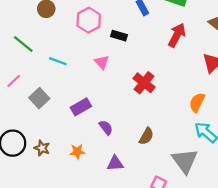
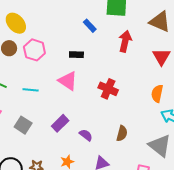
pink hexagon: (89, 20) -> (34, 50), moved
pink triangle: (102, 62) -> (68, 81), size x1.5

